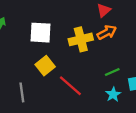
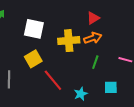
green line: (112, 72) -> (95, 62), moved, turned -56
cyan star: (113, 94) -> (81, 94), moved

